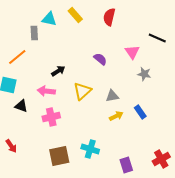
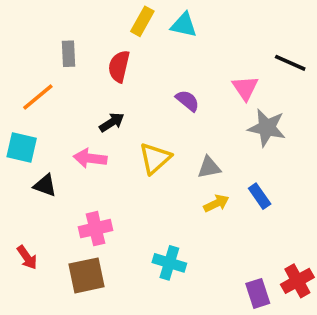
yellow rectangle: (75, 15) -> (142, 21), turned 70
red semicircle: (109, 17) -> (119, 66), moved
cyan triangle: (49, 19) -> (184, 25), moved
gray star: (144, 74) -> (267, 128), size x1.5
pink cross: (51, 117) -> (96, 229), moved
brown square: (59, 156) -> (87, 275), moved
purple rectangle: (126, 165) -> (258, 293), moved

